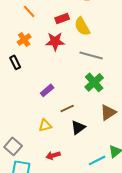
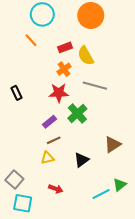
orange cross: (24, 39) -> (64, 69), moved
red star: (55, 41) -> (59, 93), moved
green cross: (94, 82) -> (77, 113), moved
brown line: (67, 108) -> (54, 140), moved
red arrow: (53, 155) -> (56, 189), turned -144

